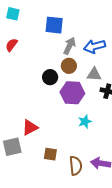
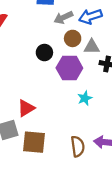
gray arrow: (70, 46) -> (63, 17), turned -138
brown circle: (69, 66) -> (73, 38), moved
brown square: (50, 154) -> (34, 142), moved, size x1.6

